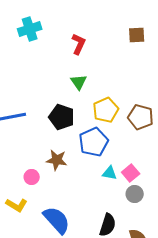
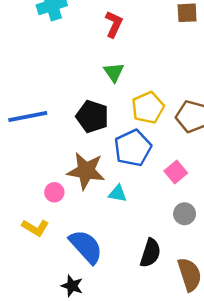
brown star: (57, 160) -> (86, 171), size x1.4
cyan triangle: (110, 173) -> (118, 194), moved
pink square: (131, 173) -> (176, 172), moved

